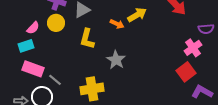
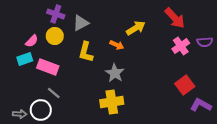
orange arrow: (117, 24) -> (117, 45), moved
pink cross: (193, 48) -> (181, 46), moved
pink rectangle: (33, 69) -> (48, 67), moved
yellow cross: (92, 89) -> (112, 102), moved

